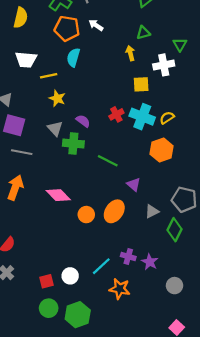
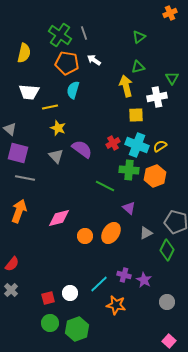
yellow arrow: (130, 53) -> (126, 86), size x1.5
purple semicircle: (83, 121) -> (82, 149), size x1.5
green cross: (73, 144) -> (129, 170), moved
pink diamond: (58, 195) -> (59, 218), turned -60

